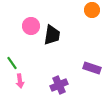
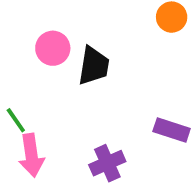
pink arrow: (20, 81) -> (31, 155), size x1.5

